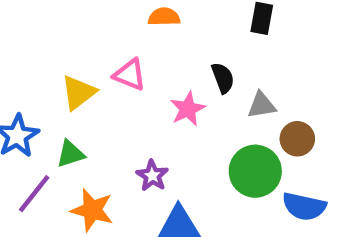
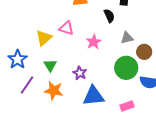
black semicircle: (223, 78) -> (109, 16), moved
green triangle: (70, 154) -> (50, 65), moved, turned -40

